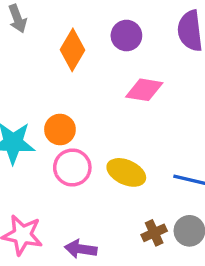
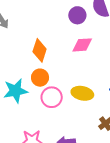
purple circle: (126, 36) -> (77, 15), moved
orange diamond: (72, 50) -> (40, 50), moved

